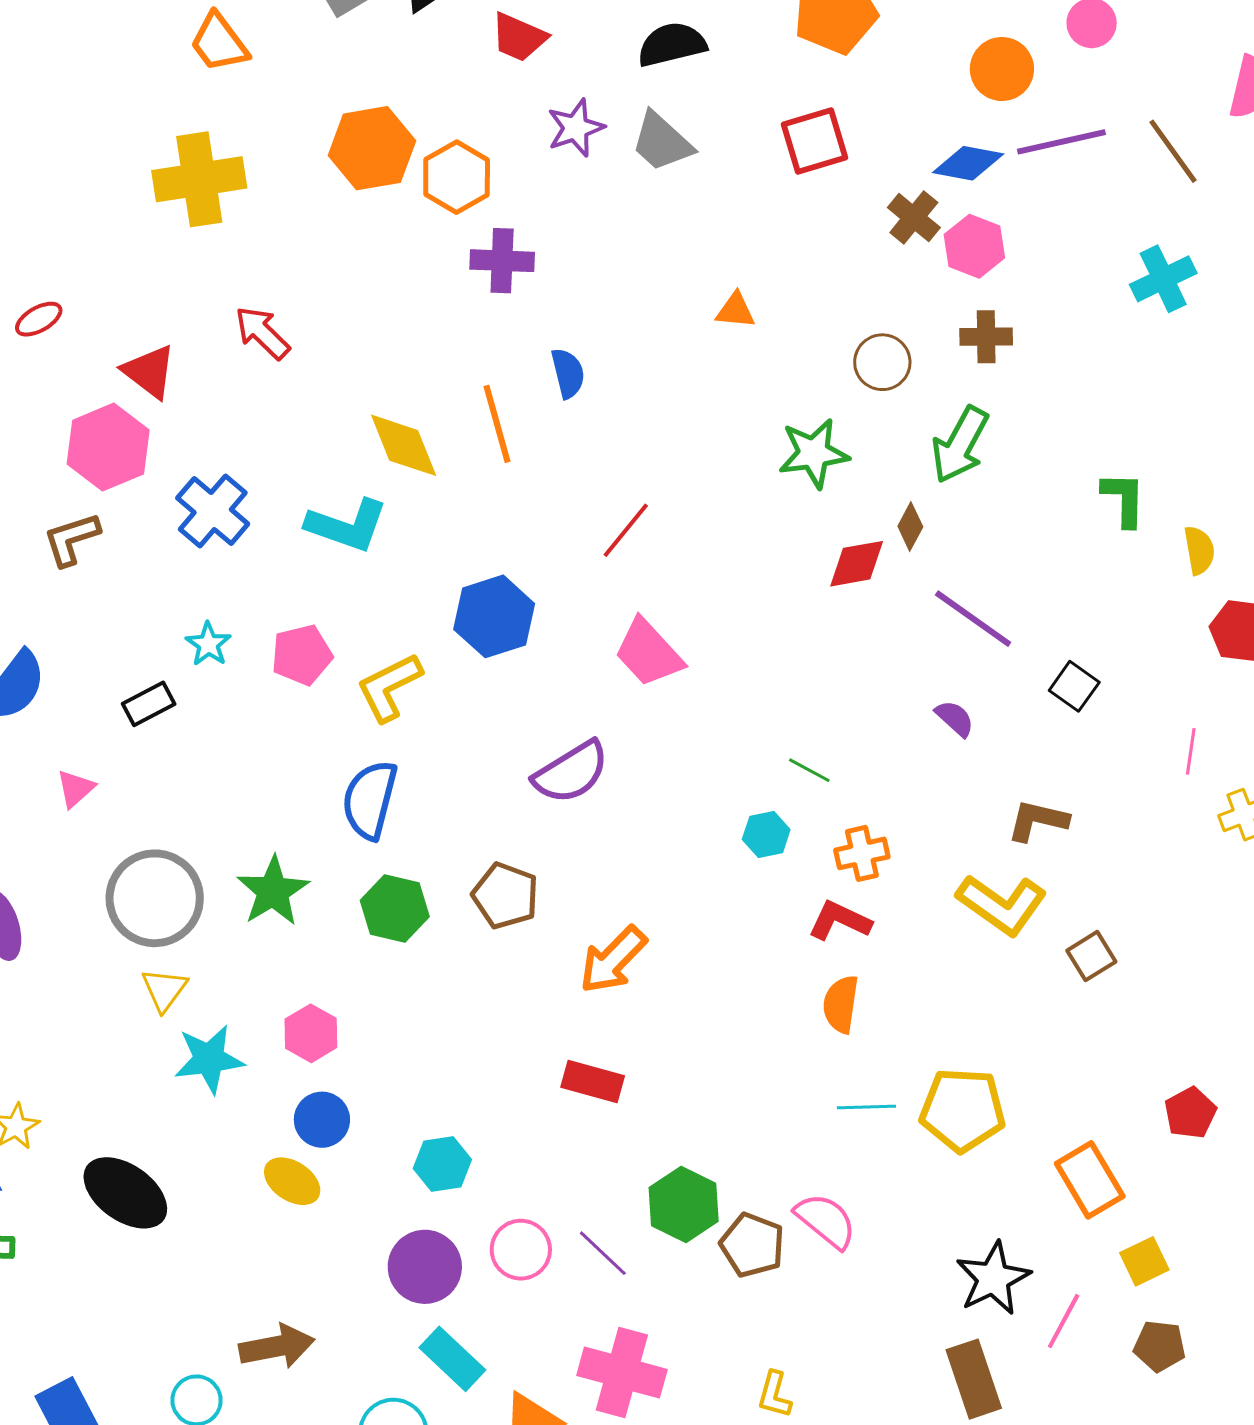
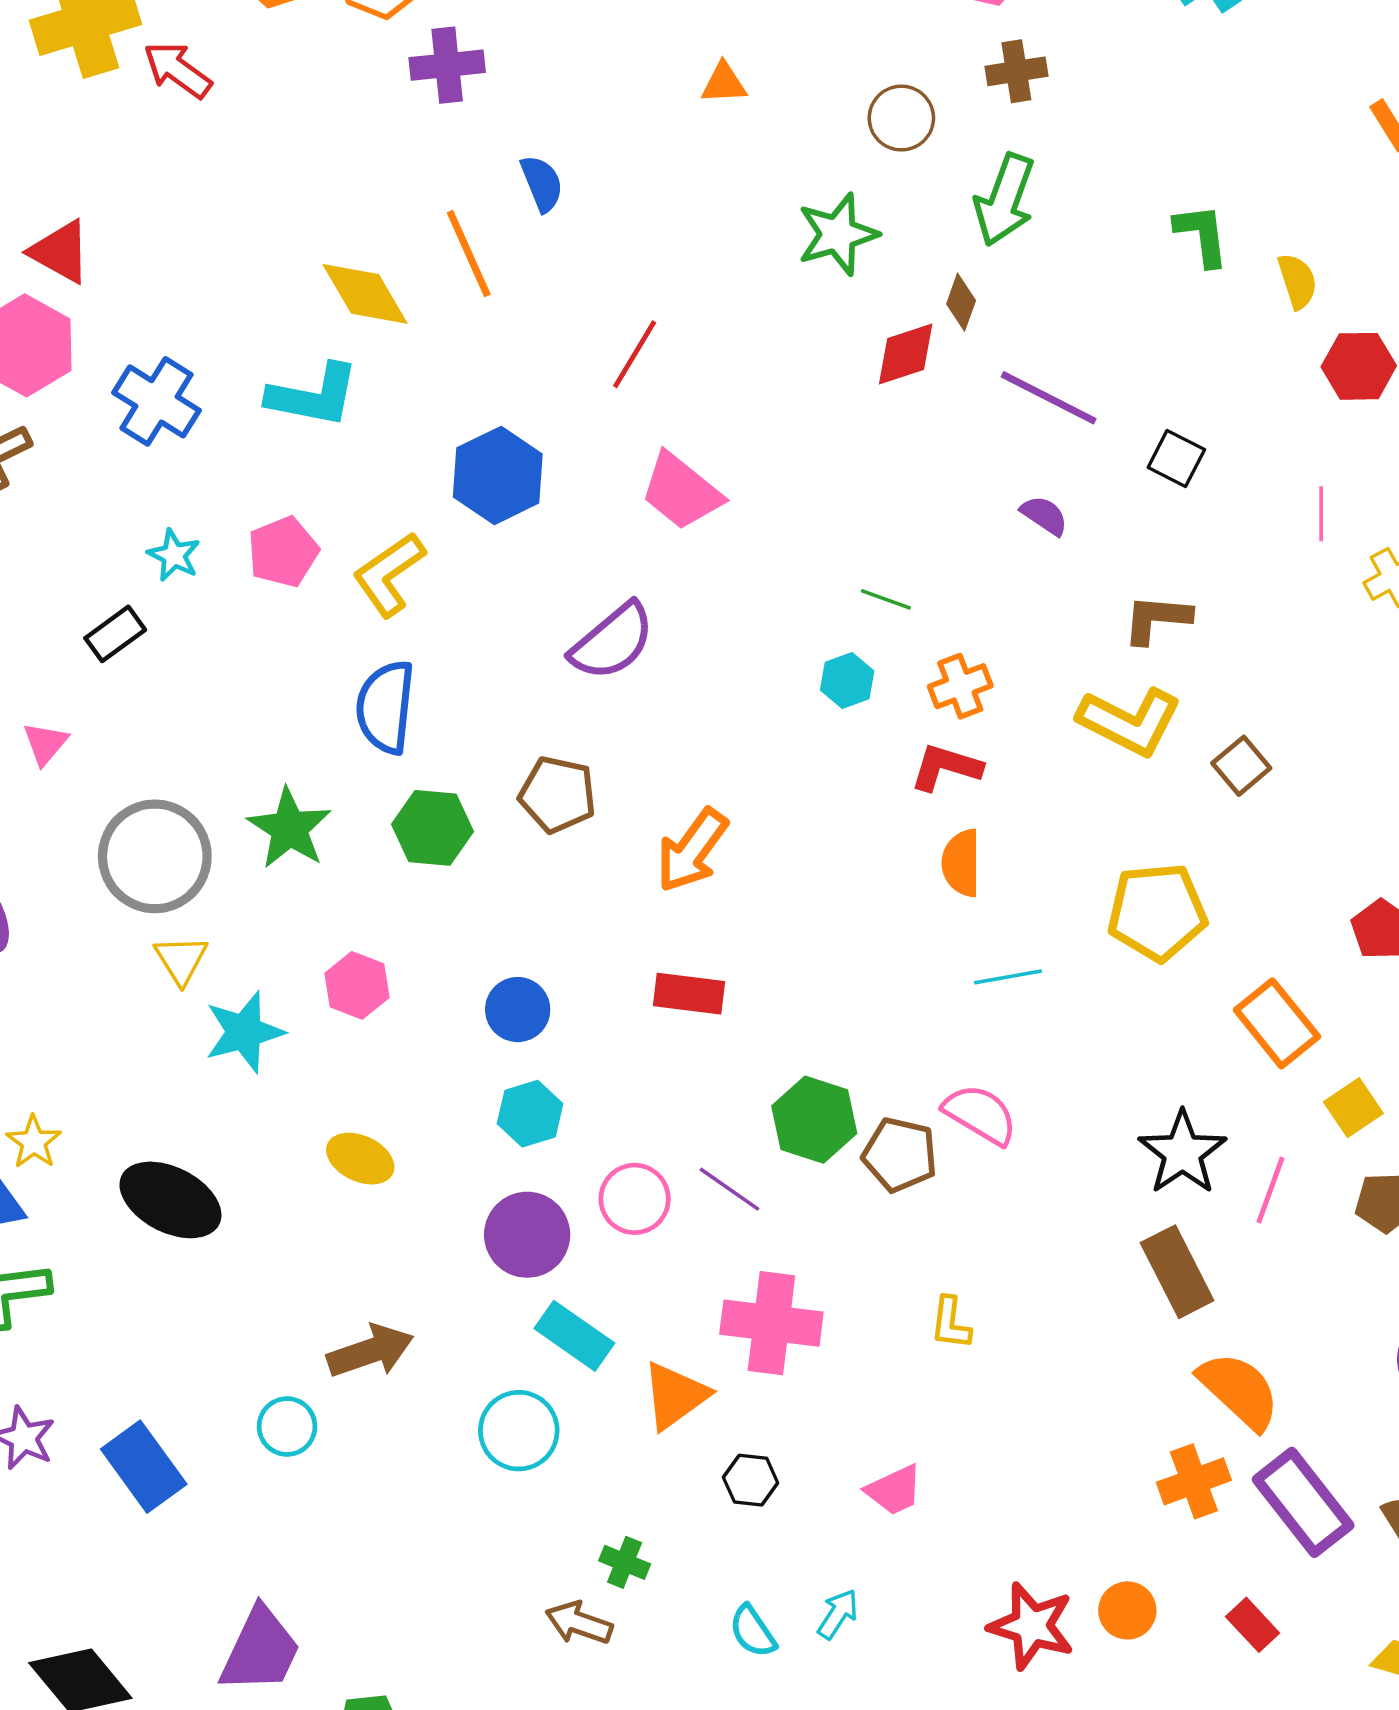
red arrow: (262, 333) -> (178, 70), moved
yellow pentagon: (963, 1110) -> (1157, 912), moved
blue circle: (322, 1120) -> (518, 1010), moved

